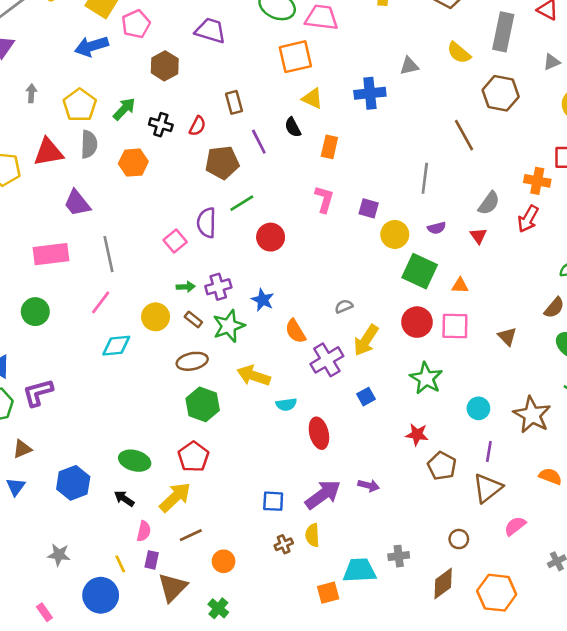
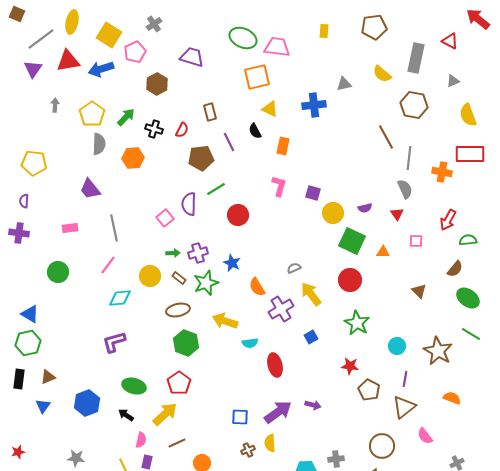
red triangle: (48, 152) -> (68, 61), moved
gray line: (425, 178) -> (409, 158), moved
gray semicircle: (489, 203) -> (405, 189), turned -60
red arrow: (528, 219) -> (448, 220), moved
pink rectangle: (51, 254) -> (70, 228), size x0.6
pink square: (455, 326) -> (416, 241), moved, size x0.6
yellow arrow: (366, 340) -> (311, 294), turned 110
purple L-shape: (38, 393) -> (114, 342), moved
pink semicircle: (515, 526) -> (425, 436), turned -90
brown circle: (459, 539) -> (382, 446), size x1.6

